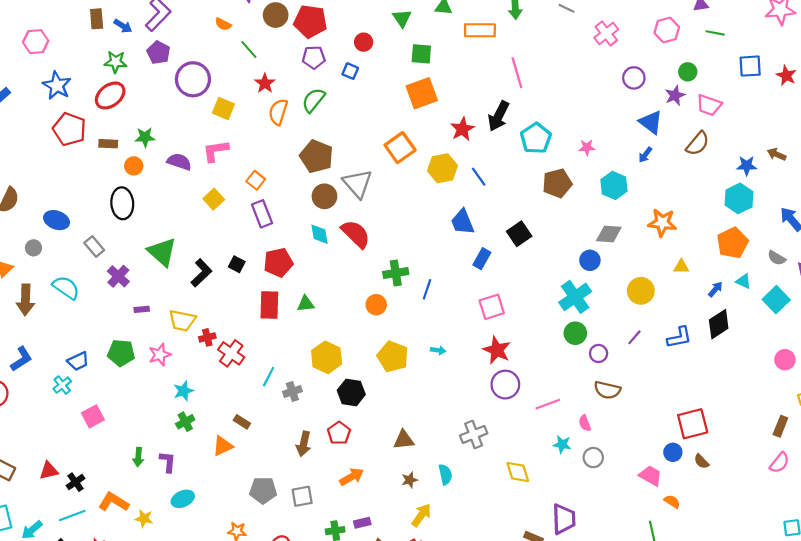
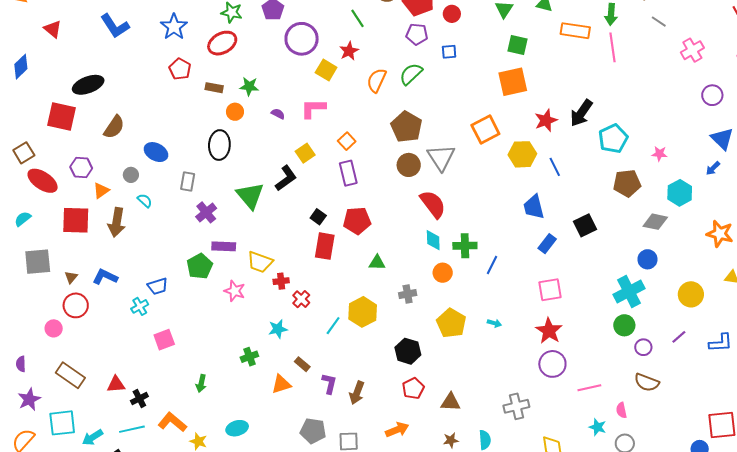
red circle: (364, 42) -> (452, 14), moved
blue square: (350, 71) -> (449, 52), turned -35
pink line: (517, 73) -> (612, 47), moved
red star: (265, 83) -> (349, 51), moved
red pentagon: (69, 129) -> (180, 69), size x0.7
purple semicircle: (179, 162) -> (278, 114), size x0.6
cyan diamond: (319, 234) -> (433, 240), moved
gray diamond: (609, 234) -> (655, 222), moved
gray rectangle: (94, 246) -> (188, 182), turned 42
black L-shape: (201, 273) -> (286, 178), moved
cyan semicircle: (66, 288) -> (145, 201), moved, size x0.6
red rectangle: (269, 305) -> (325, 246), moved
purple rectangle: (142, 309) -> (224, 246), size x1.6
green pentagon: (121, 353) -> (200, 266), moved, turned 30
red cross: (231, 353) -> (301, 299), size x0.7
pink star: (160, 355) -> (235, 291), turned 30
yellow hexagon: (327, 357) -> (363, 312), moved
blue L-shape: (21, 359) -> (105, 277), turned -130
cyan star: (183, 391) -> (278, 329), moved
gray cross: (292, 391) -> (408, 294), moved
red pentagon: (339, 433) -> (413, 388), moved
purple L-shape: (168, 462) -> (329, 383), moved

